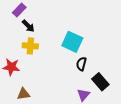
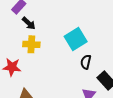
cyan square: (72, 42) -> (76, 39), turned 35

